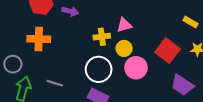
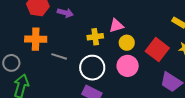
yellow circle: (124, 48) -> (127, 43), moved
gray line: (55, 83) -> (59, 56), moved

